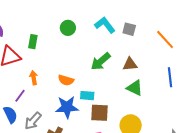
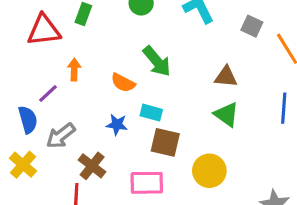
gray square: (129, 29) -> (252, 26), moved
green arrow: (101, 61) -> (157, 61), moved, turned -100
blue star: (67, 107) -> (117, 125), size x0.6

